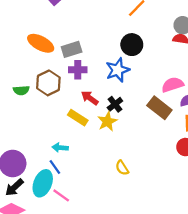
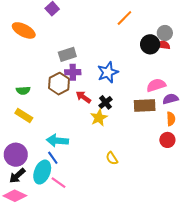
orange ellipse: (41, 43) -> (24, 30), moved
black circle: (132, 45) -> (150, 44), moved
brown hexagon: (48, 83) -> (59, 84), moved
brown rectangle: (159, 108) -> (145, 106), turned -40
yellow rectangle: (78, 118) -> (24, 115), moved
cyan arrow: (60, 148) -> (57, 141), size x1.5

